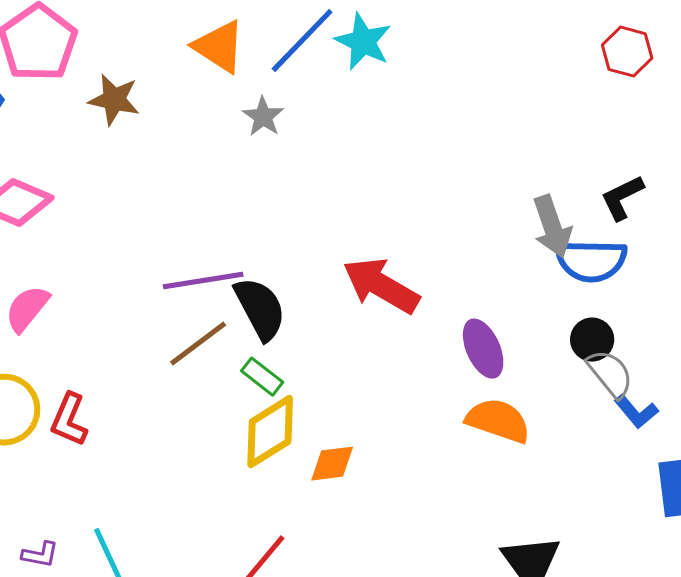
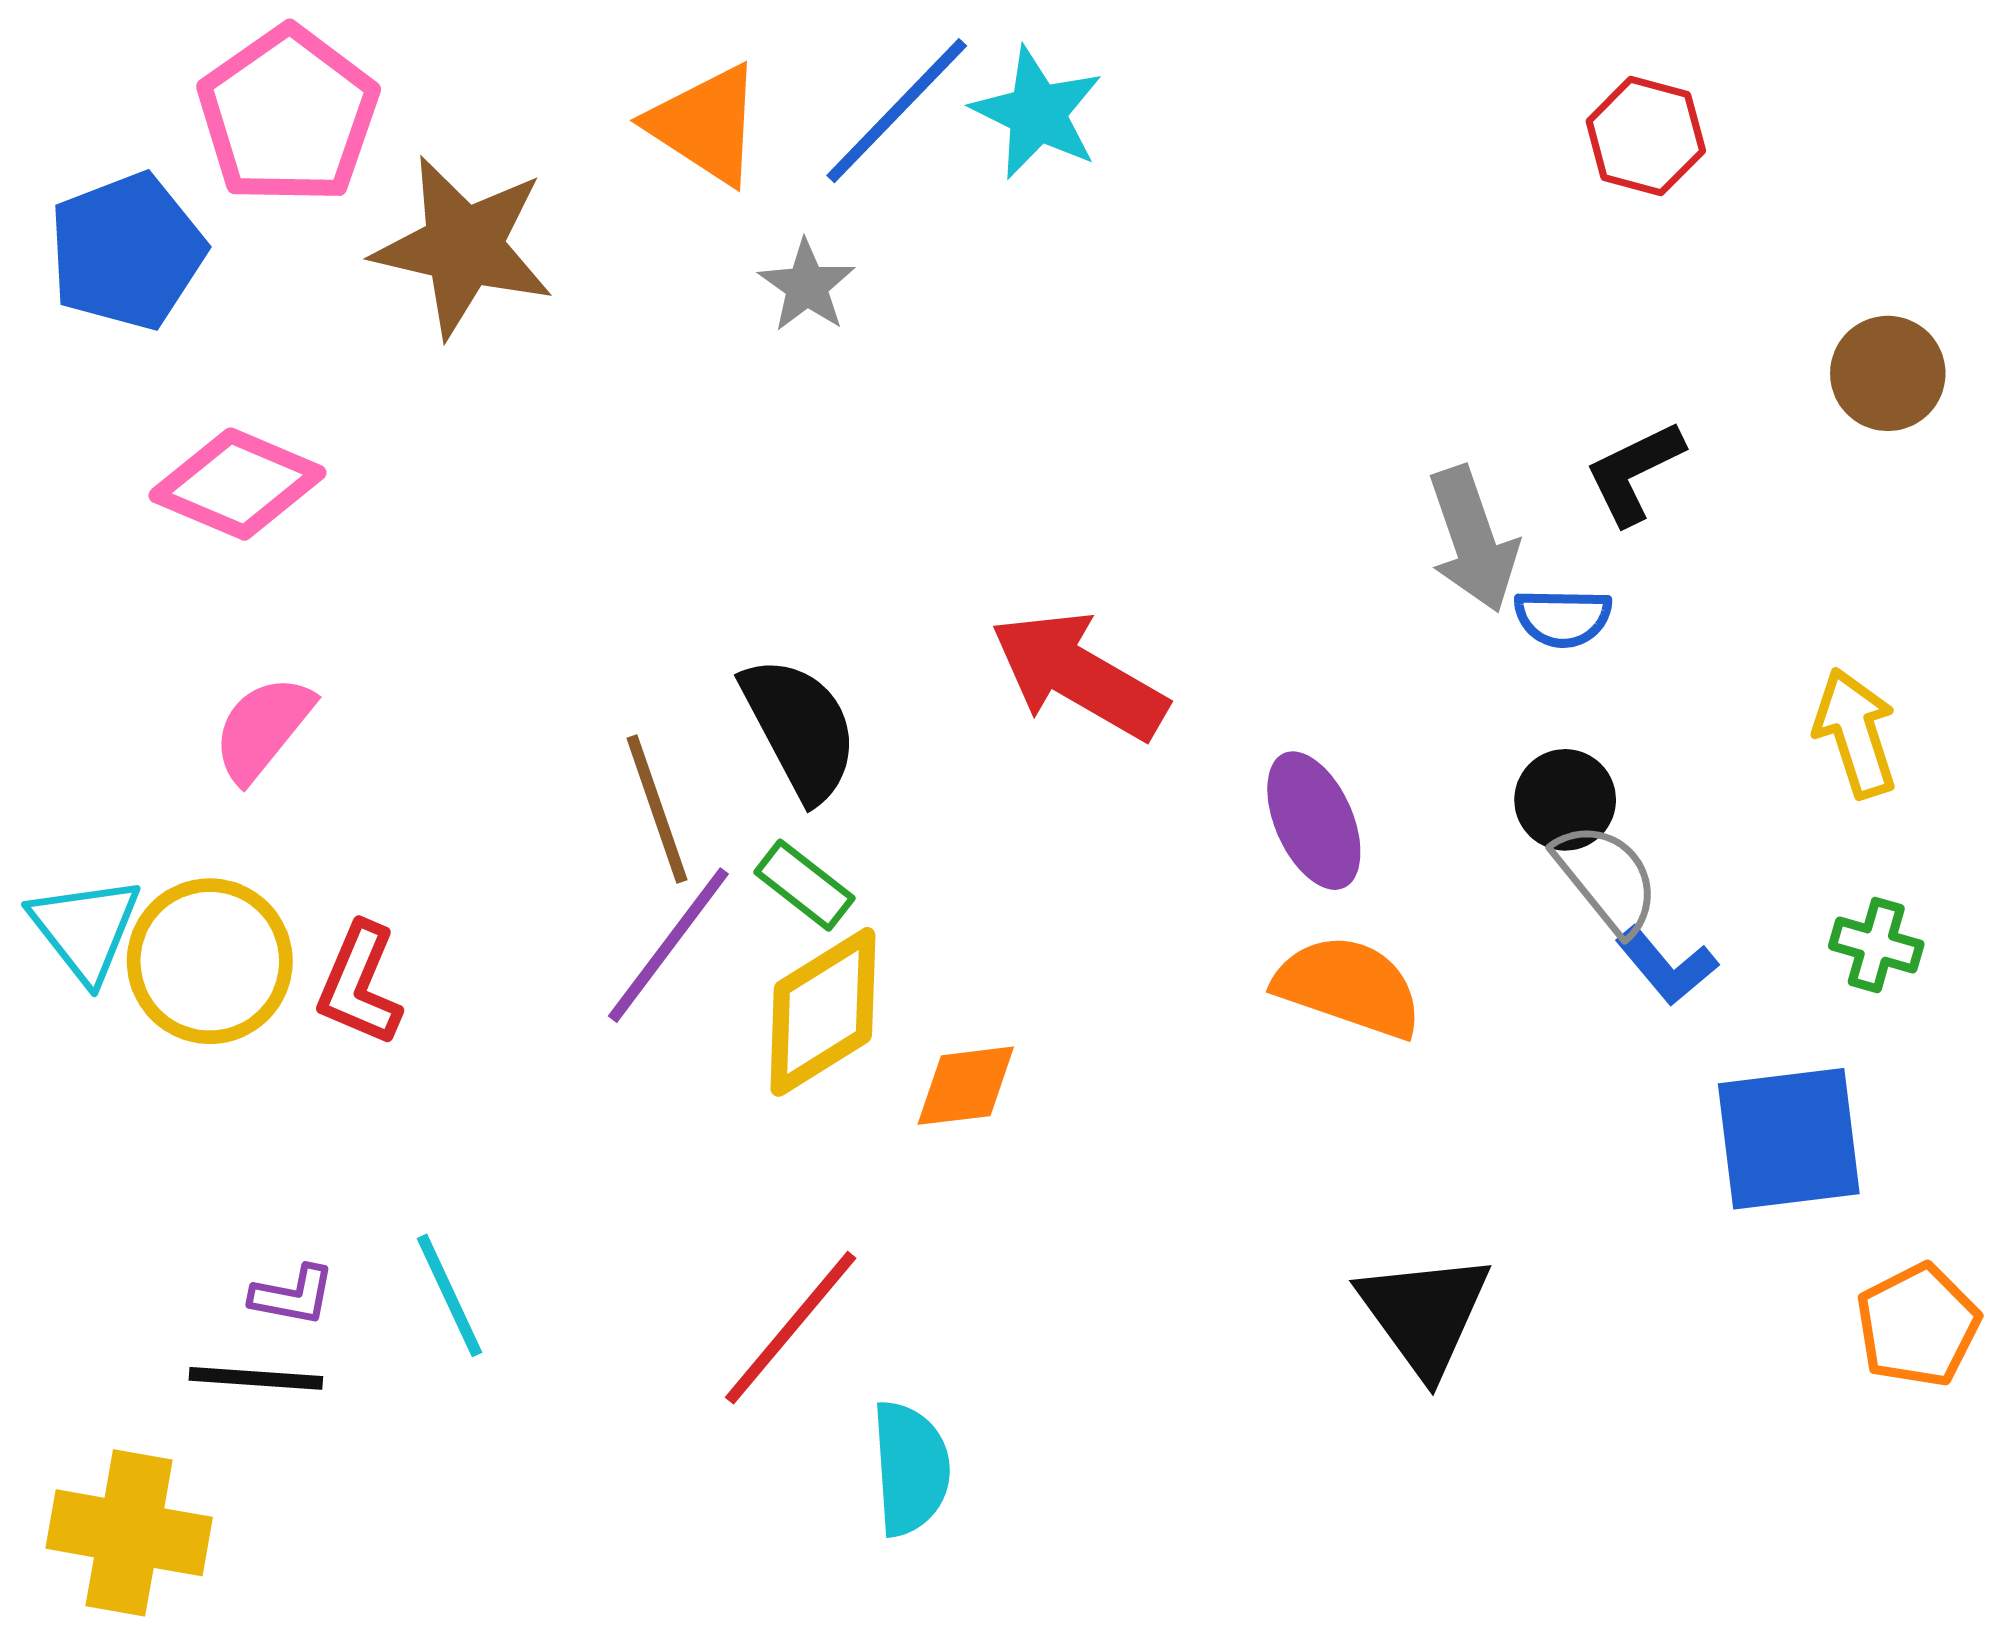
brown star: (114, 100) -> (463, 247), size x1.5
blue semicircle: (591, 261) -> (1563, 618), size x0.6
purple line: (203, 281) -> (668, 945), moved, turned -44
brown line: (198, 344) -> (657, 809), turned -72

